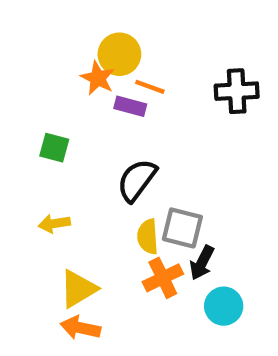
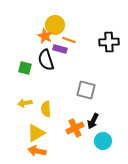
black semicircle: (137, 180) -> (46, 60), moved, turned -55
gray square: (182, 228) -> (86, 90), moved
yellow semicircle: (148, 237) -> (46, 109), moved

